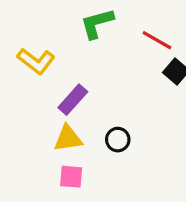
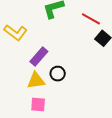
black circle: (118, 140) -> (58, 74), moved

